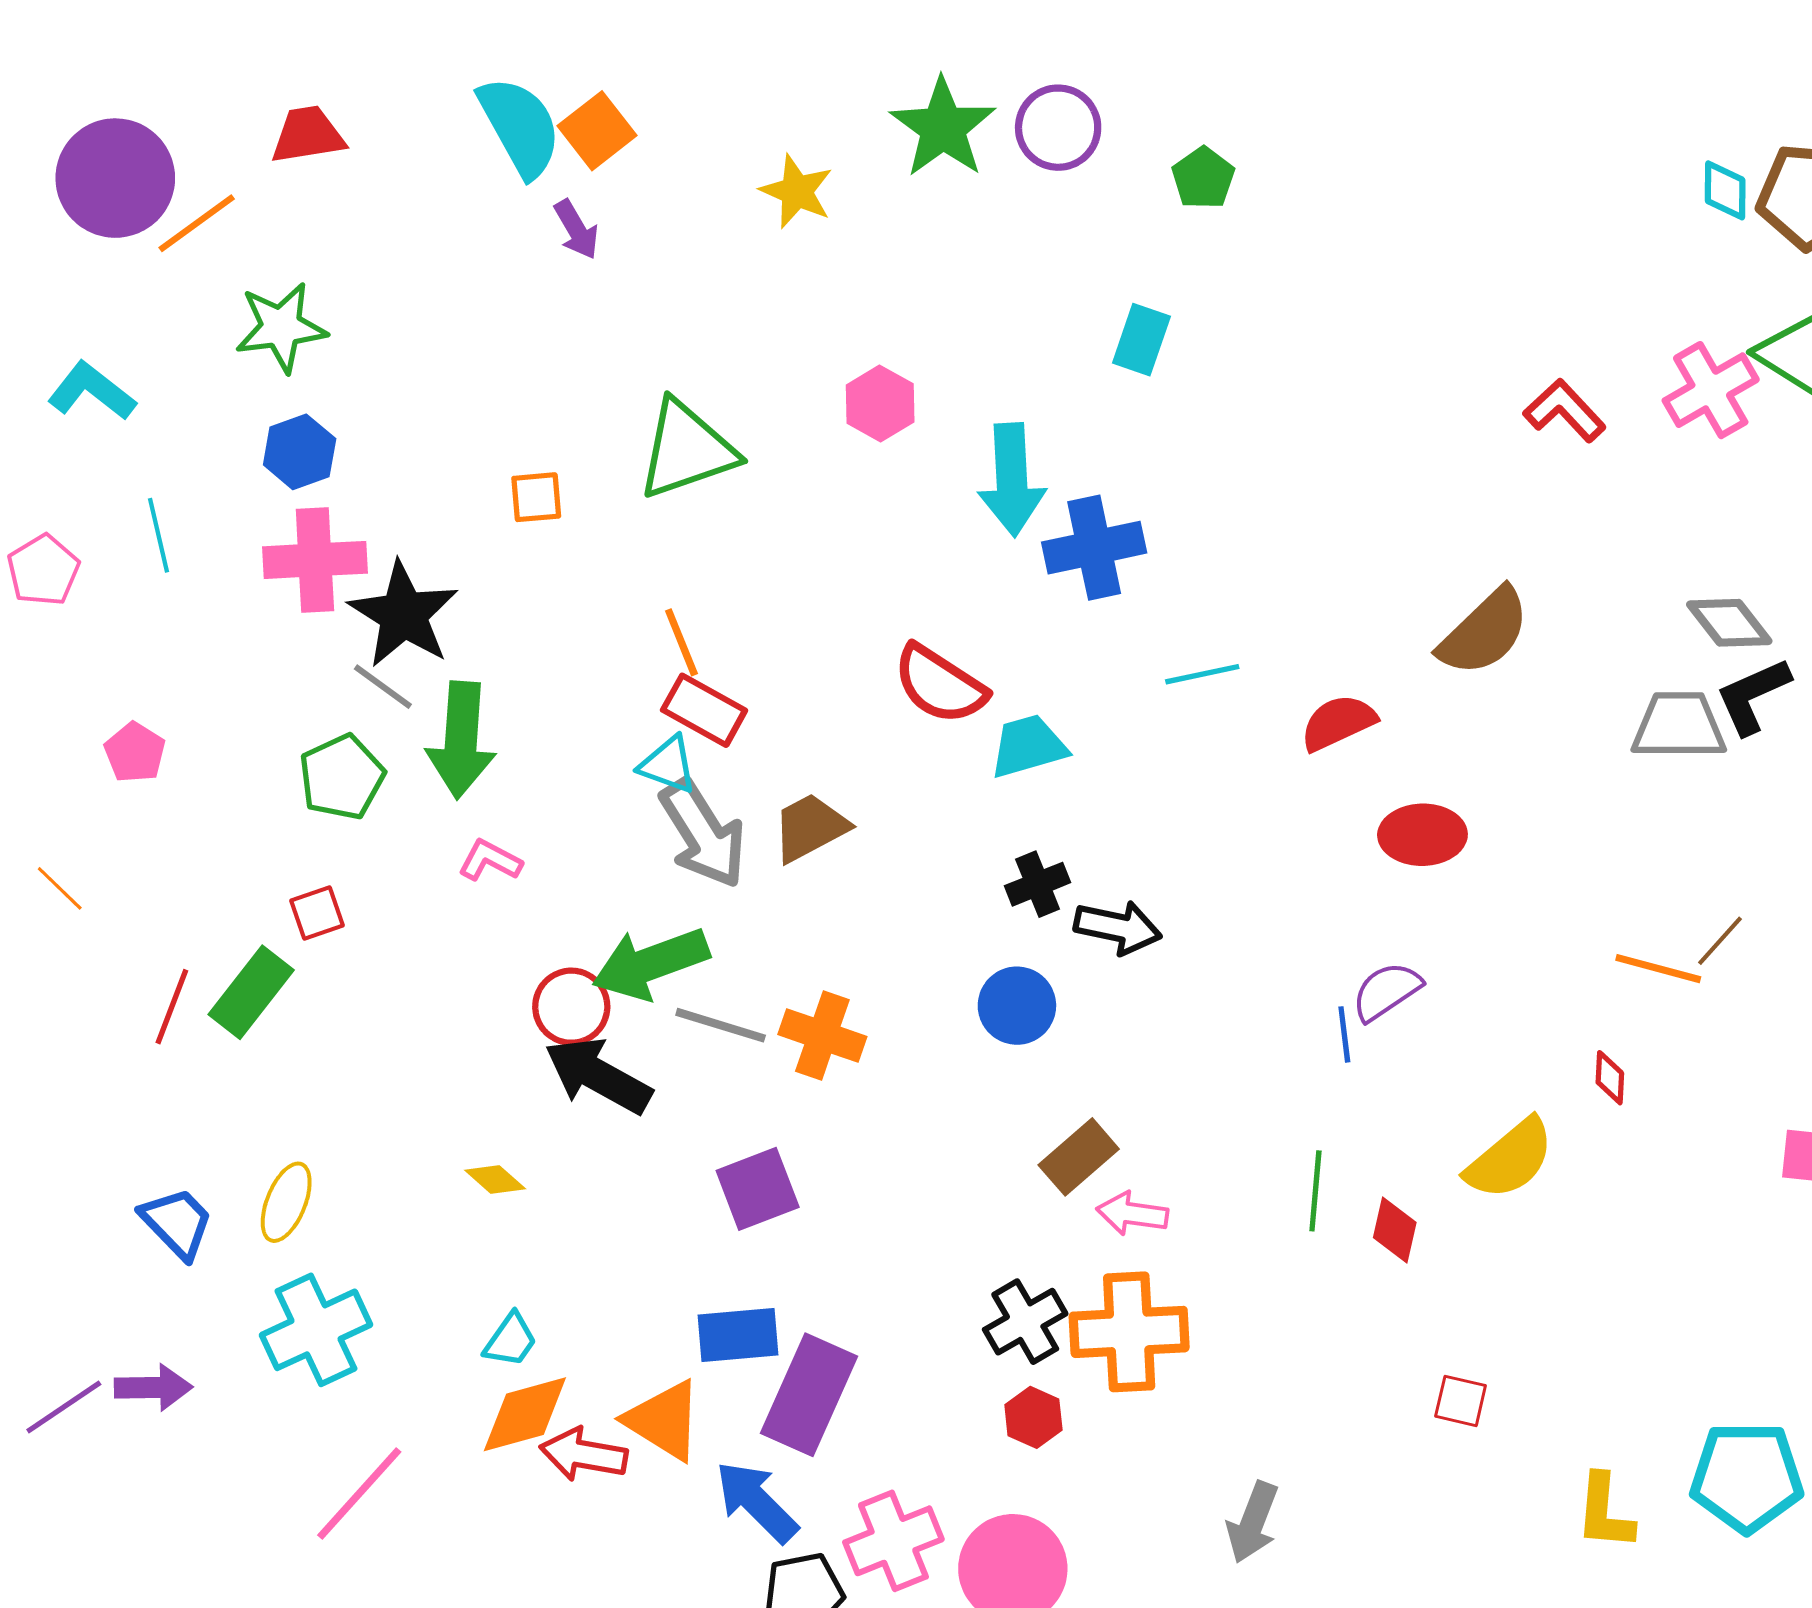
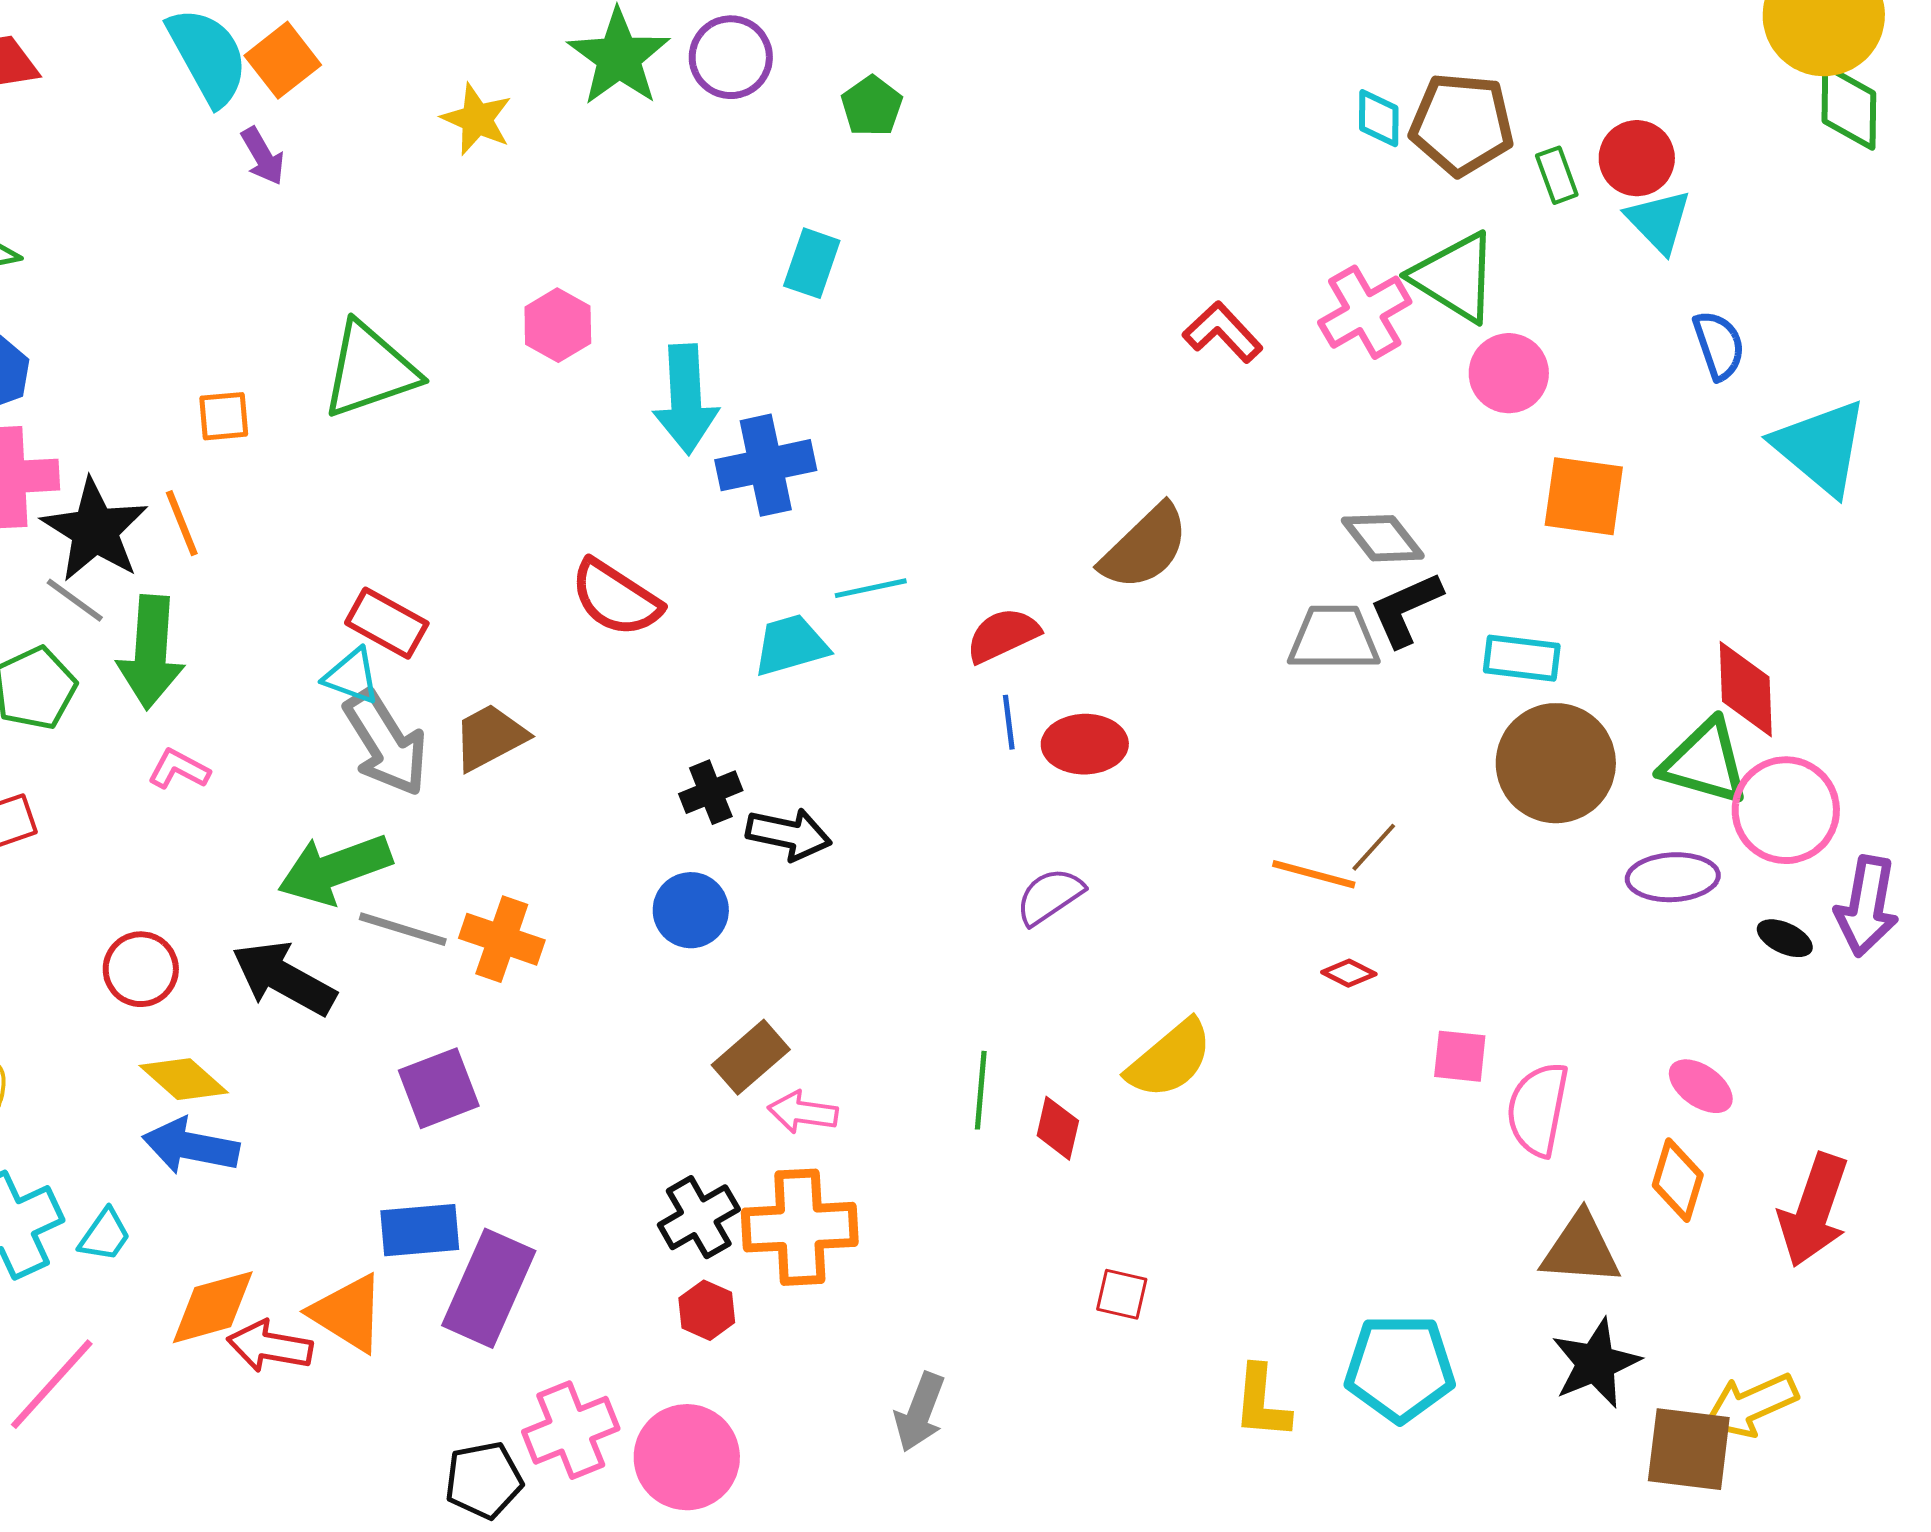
orange line: (681, 642) -> (182, 523), moved
cyan trapezoid: (1028, 746) -> (791, 645), moved
red circle: (571, 1007) -> (141, 969), moved
blue line: (1344, 1034) -> (1009, 722), moved
red diamond: (1610, 1078) -> (1349, 973), moved, turned -66
yellow diamond: (495, 1180) -> (184, 1079), size x1.5
cyan trapezoid: (511, 1340) -> (105, 1235), moved
blue arrow: (757, 1502) -> (191, 1146), moved, turned -34

